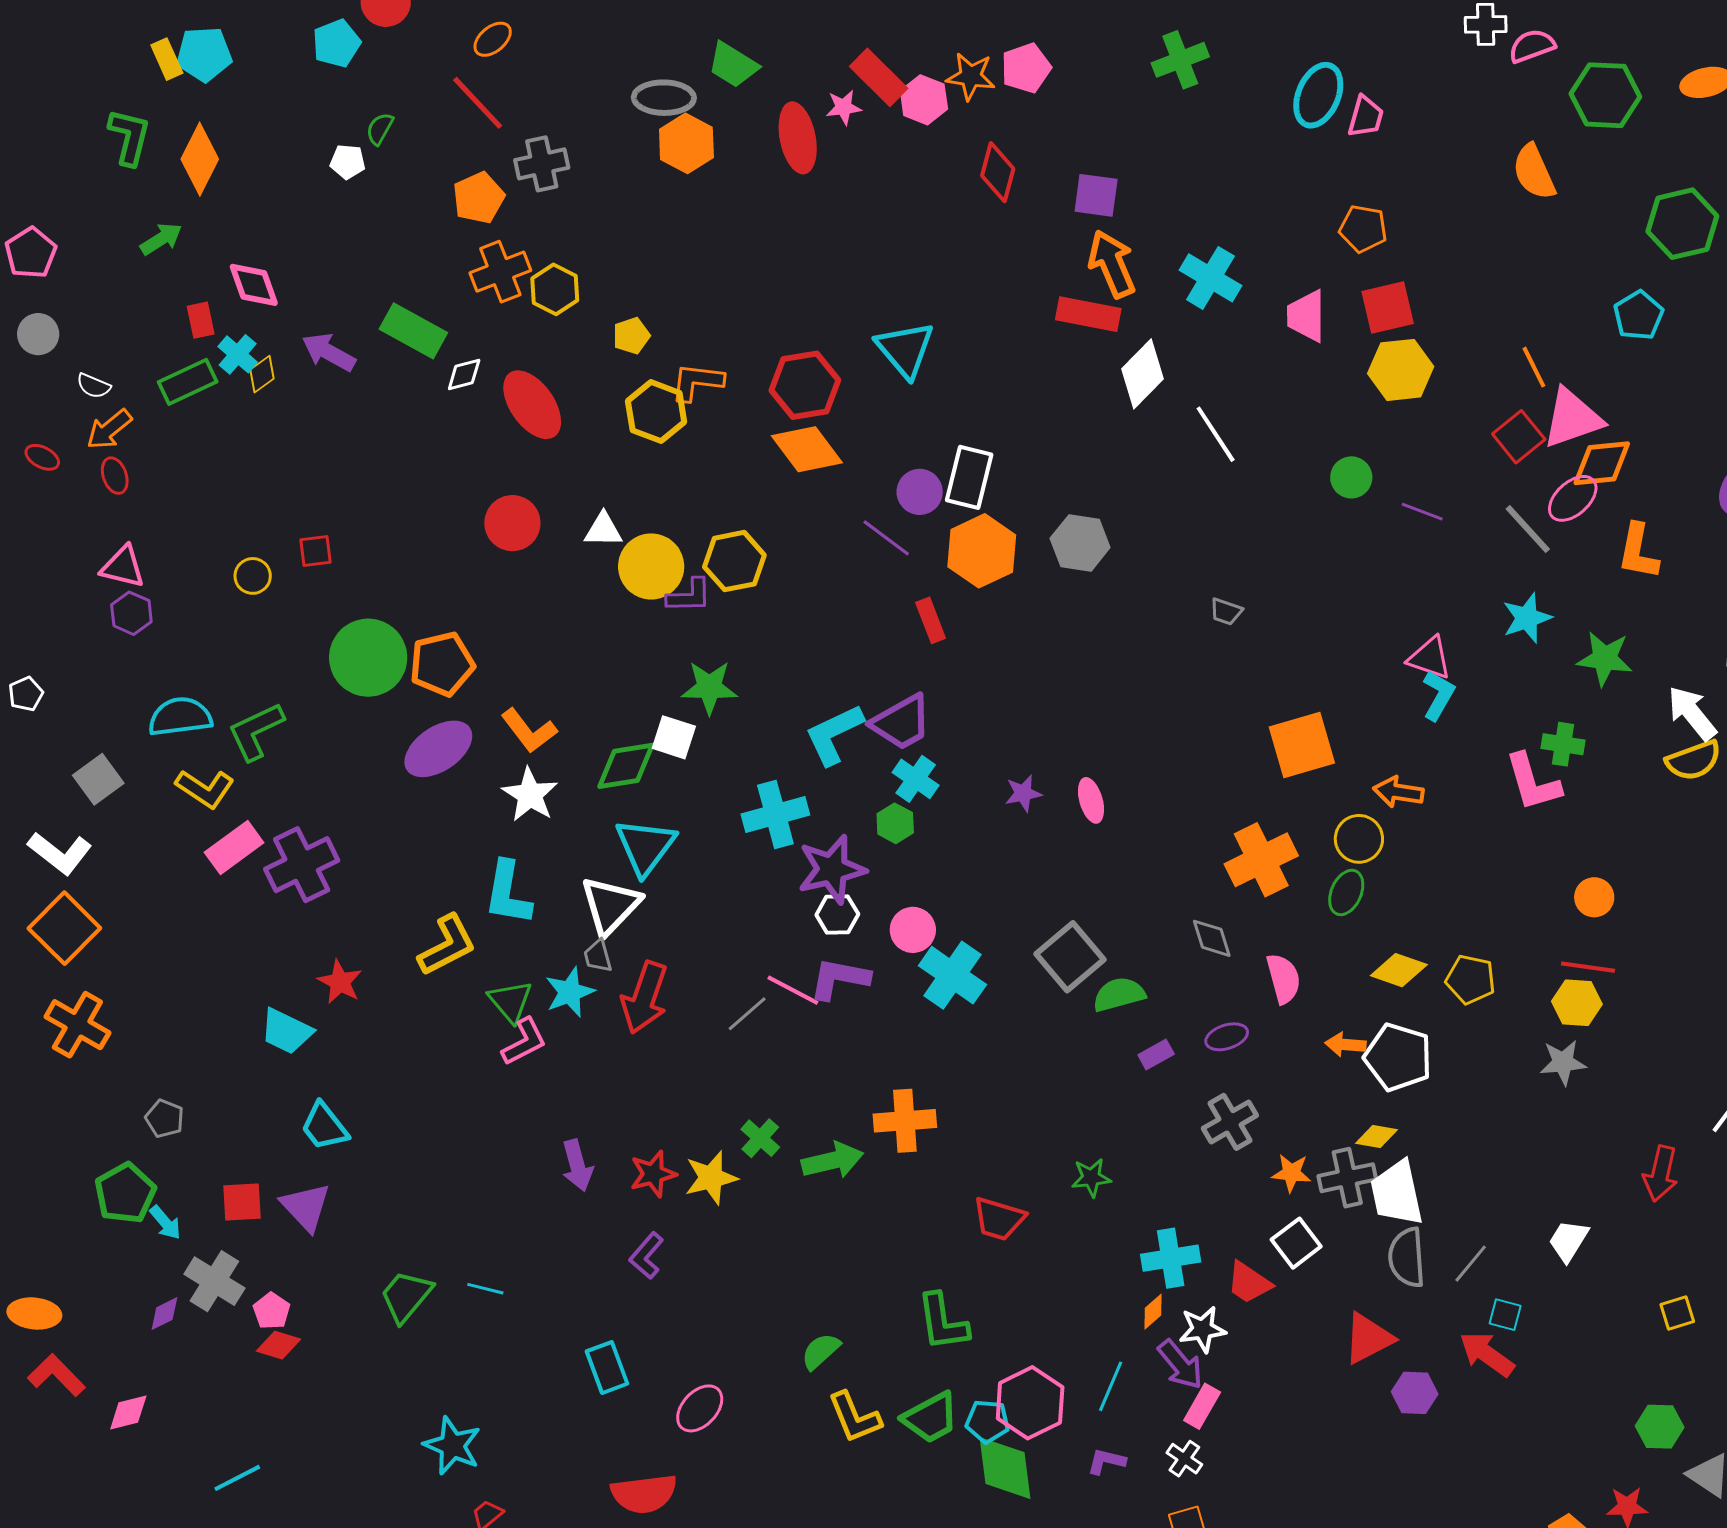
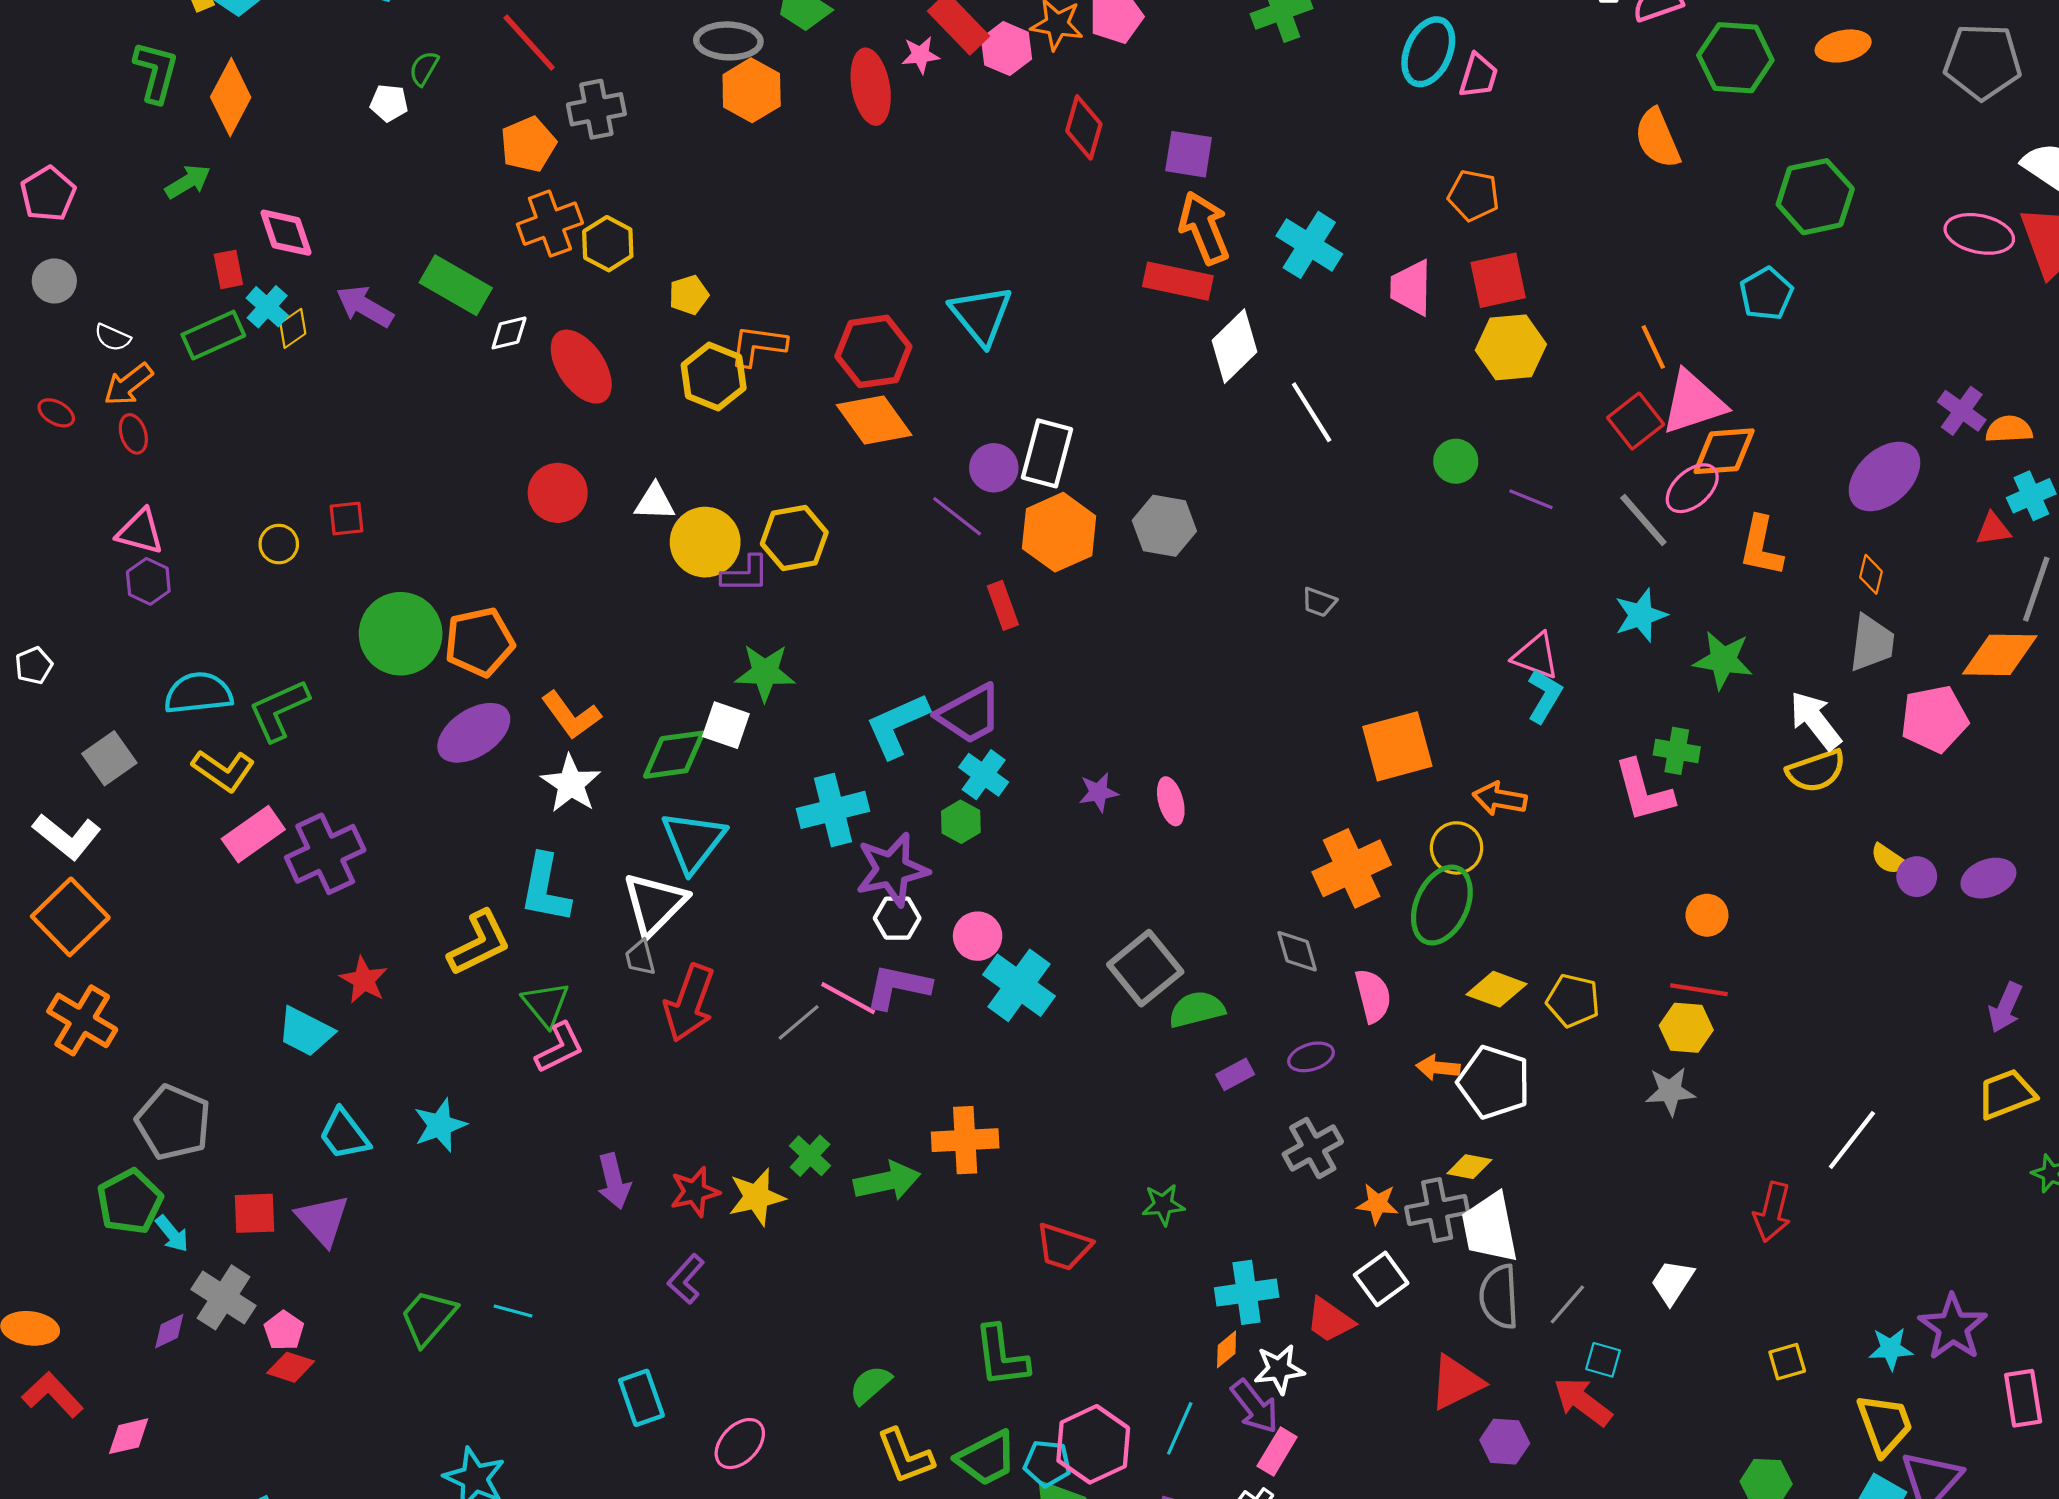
green ellipse: (1346, 892) -> (1442, 905), size x1.6
cyan star: (570, 992) -> (440, 1125), moved
gray pentagon: (165, 1118) -> (173, 1122), size x1.8

